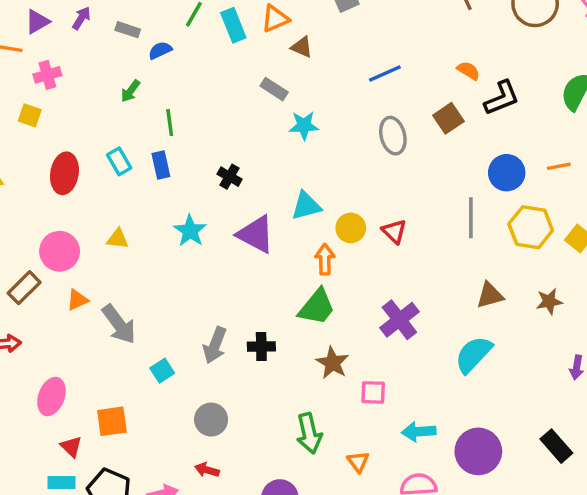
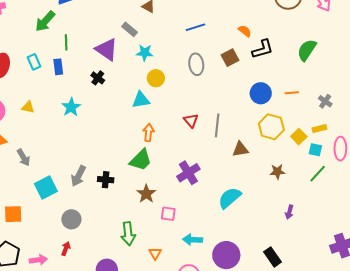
green arrow: (130, 91) -> (45, 21), size x1.6
gray line: (471, 218) -> (217, 125), moved
yellow circle: (351, 228) -> (156, 78), moved
purple triangle: (256, 234) -> (106, 49), moved
brown triangle: (490, 295) -> (240, 149), moved
gray arrow: (119, 324) -> (23, 158), size x0.7
cyan square: (162, 371) -> (46, 187), size x1.6
red arrow: (207, 470) -> (66, 249), turned 88

